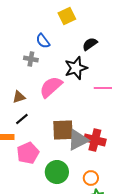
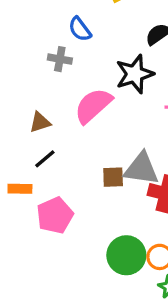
brown square: (63, 130) -> (113, 177), size x0.6
gray triangle: (78, 140) -> (141, 169), moved, turned 35
green circle: (57, 172) -> (126, 255), moved

